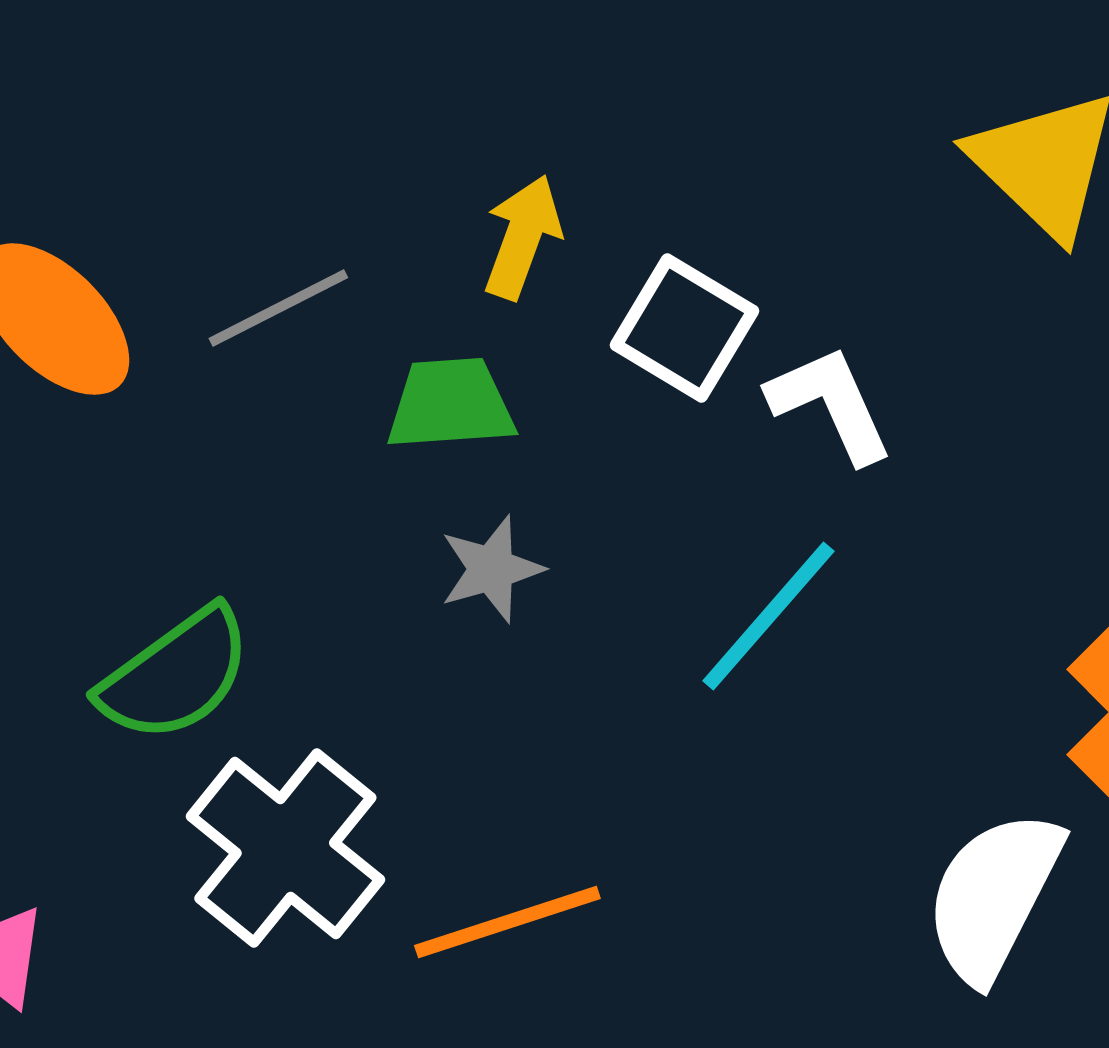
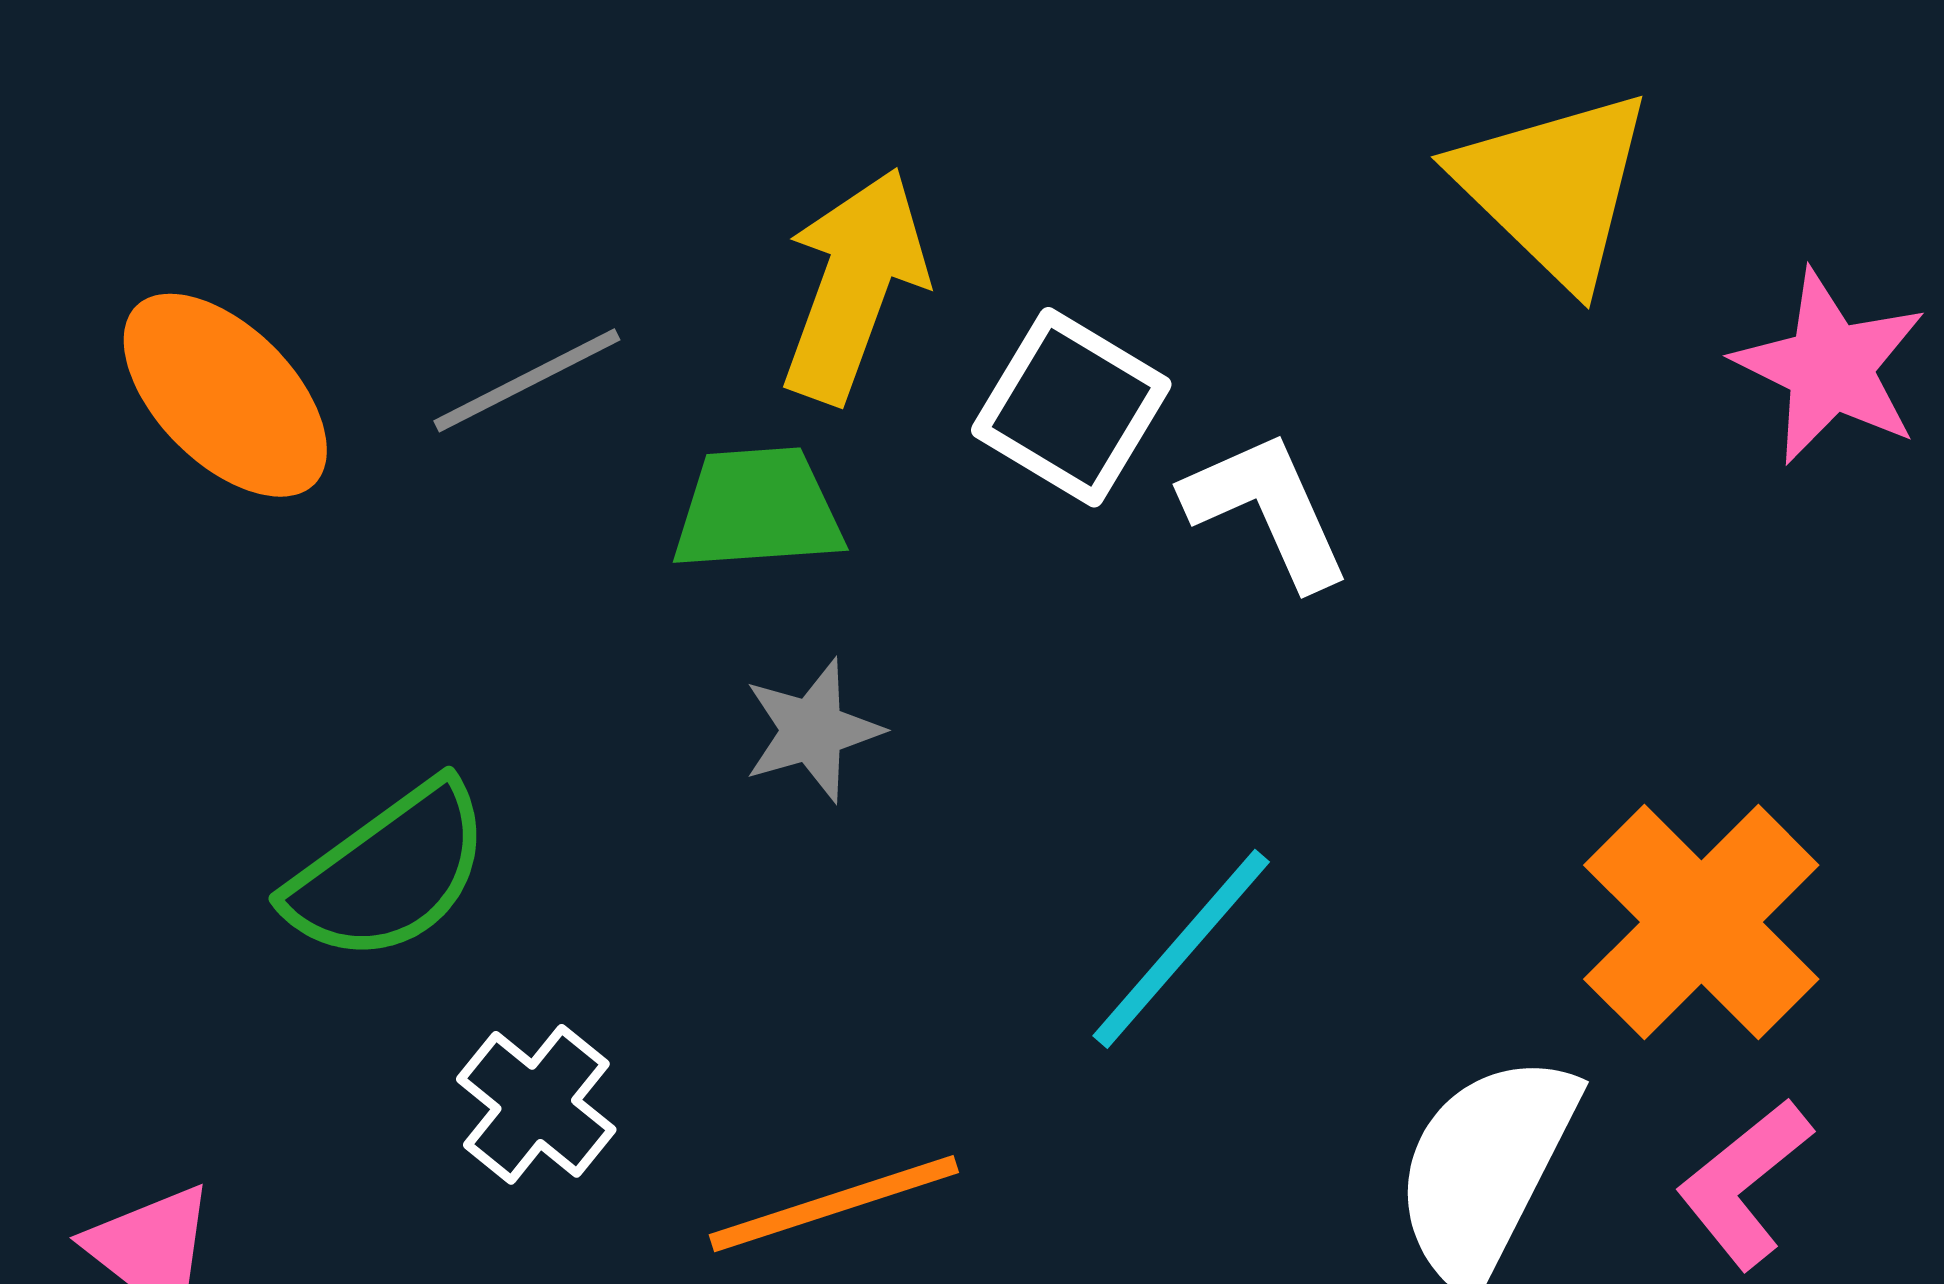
yellow arrow: (522, 237) -> (854, 285), size x1.4
cyan line: (768, 616) -> (1181, 949), moved
white cross: (285, 848) -> (536, 1104), size x0.6

